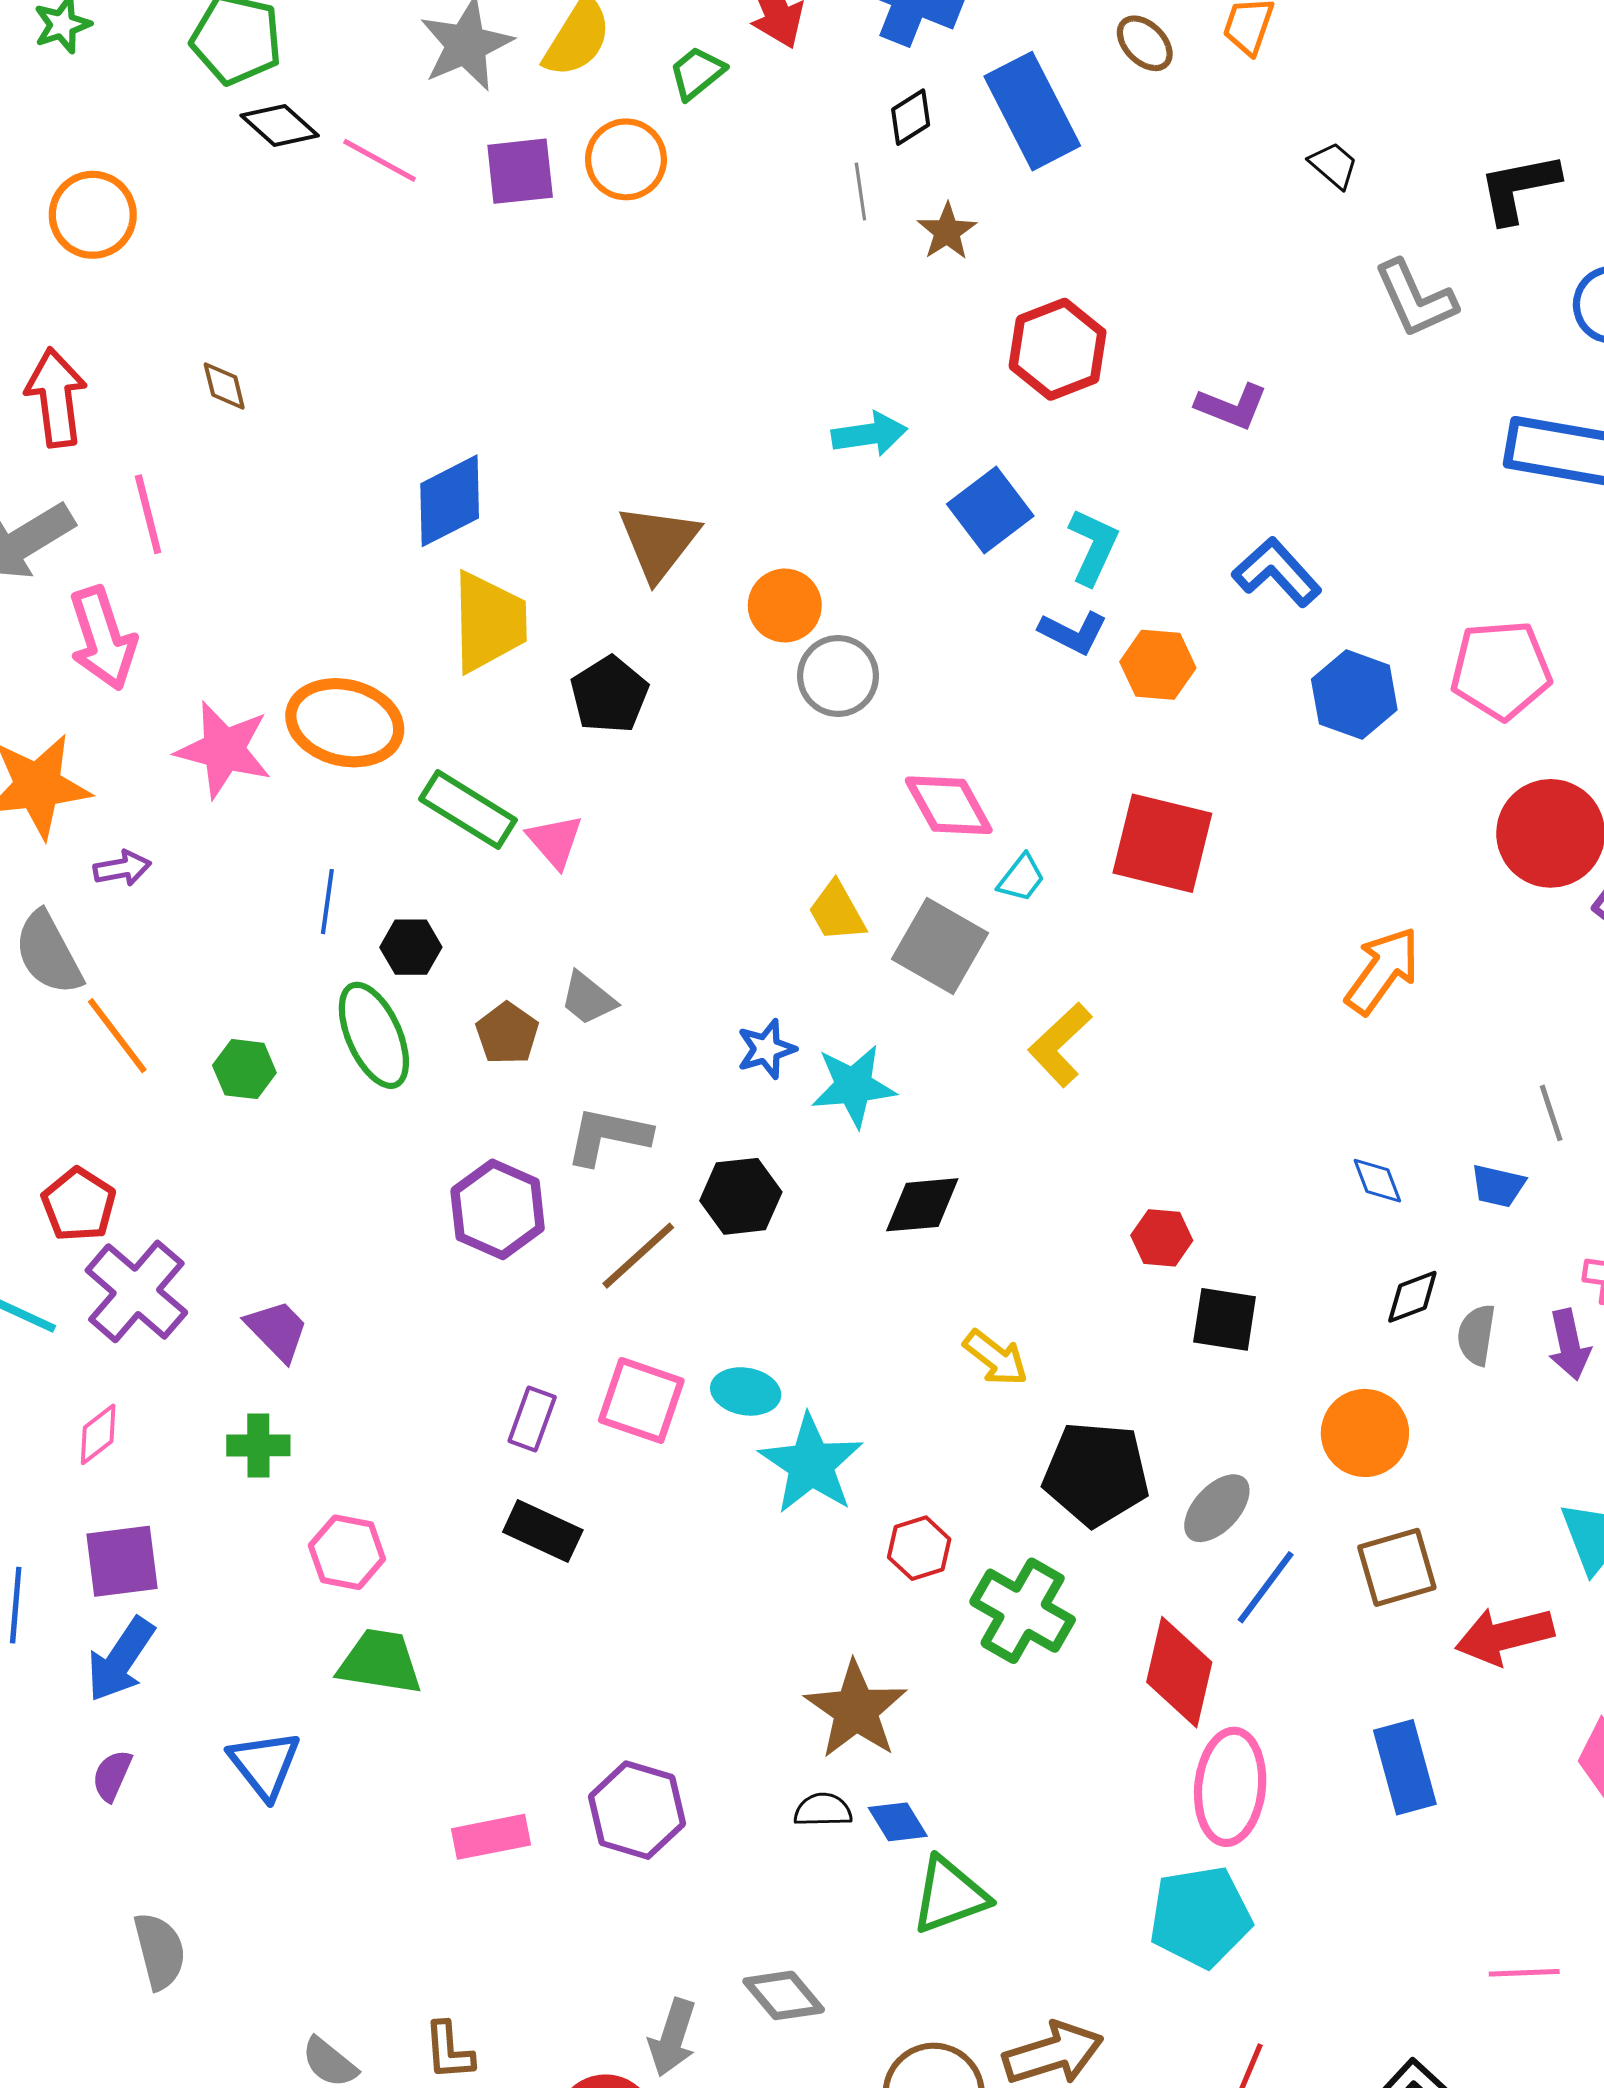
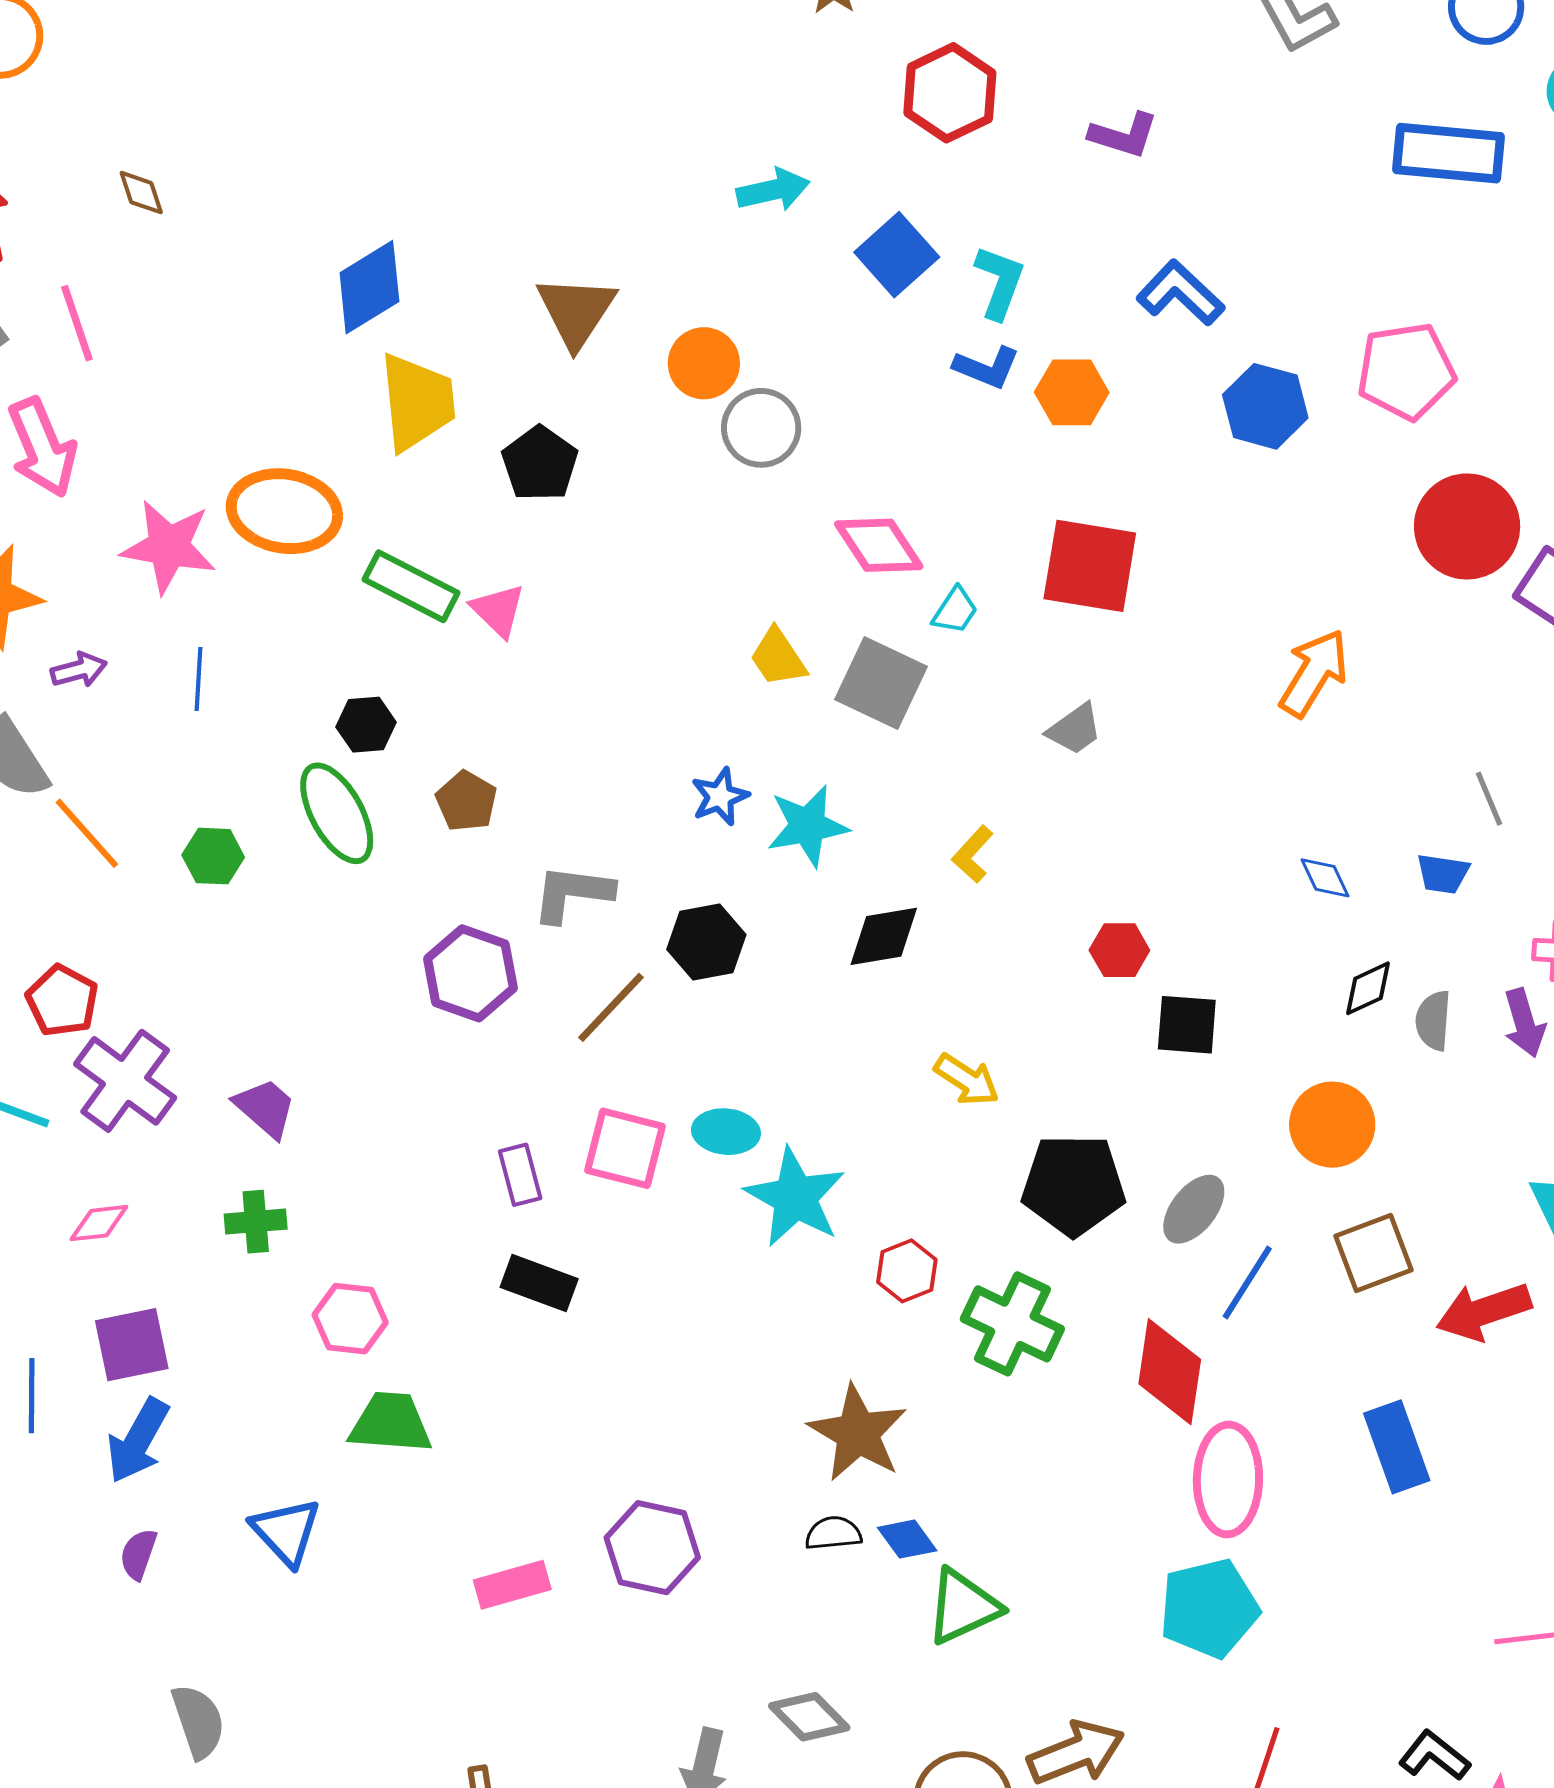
blue line: (327, 902) -> (199, 679), moved
gray trapezoid: (588, 999) -> (1075, 729), moved, turned -70
yellow L-shape: (1060, 1045) -> (973, 854), moved, size x0.7
purple rectangle: (532, 1419) -> (520, 1175), turned -30
pink diamond: (98, 1434) -> (99, 1223), turned 36

